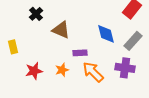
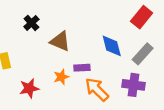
orange star: (62, 70) -> (61, 77), moved

